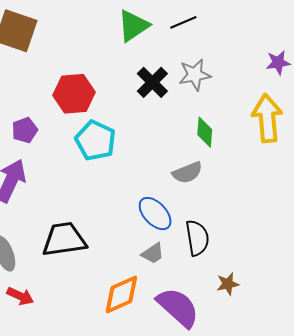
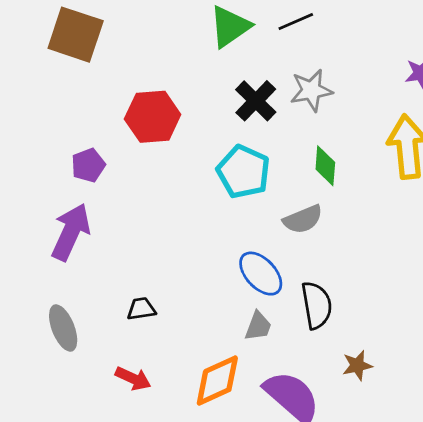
cyan pentagon: (95, 140) -> (243, 172), moved
black trapezoid: (64, 240) -> (141, 309), size x0.5
gray trapezoid: (153, 253) -> (258, 326), turned -35
red arrow: (20, 296) -> (133, 378), moved

